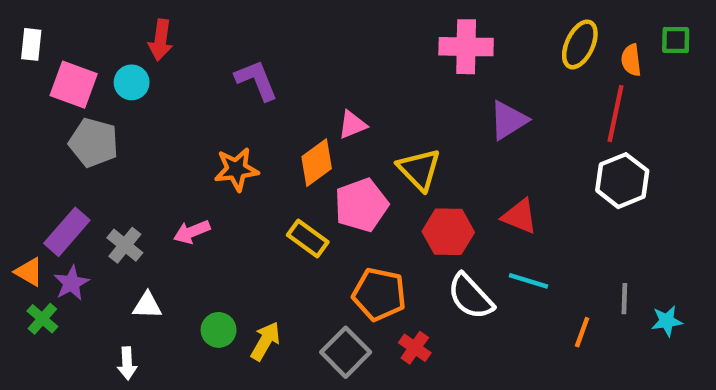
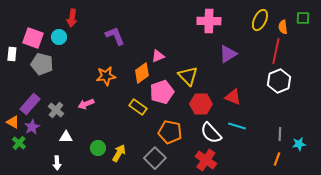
white rectangle: (31, 44) -> (12, 54), moved
orange line: (582, 332) -> (277, 159), moved
red cross: (415, 348) -> (206, 160), moved, size x1.5

